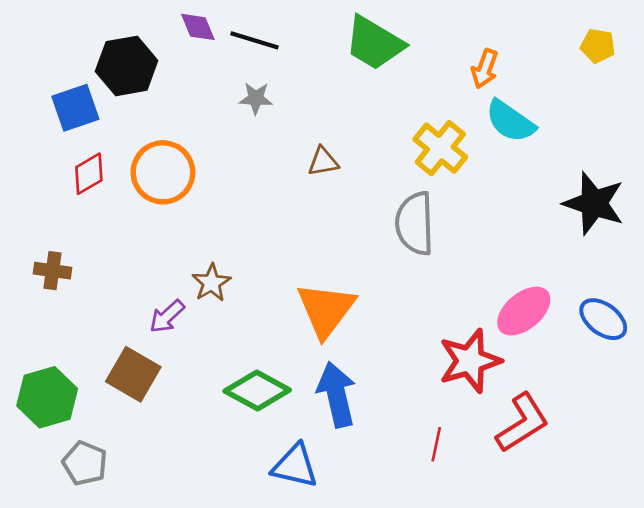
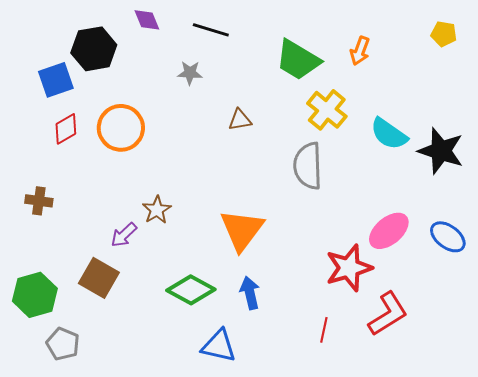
black line: (254, 40) -> (211, 30), moved
green trapezoid: (374, 43) -> (298, 60), moved
cyan semicircle: (510, 121) -> (389, 134), moved
blue arrow: (337, 395) -> (250, 293), size x0.7

